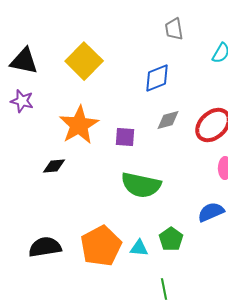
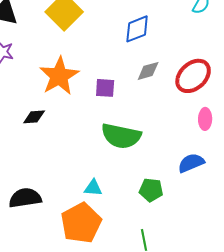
green pentagon: (171, 239) -> (151, 190), turned -30
orange pentagon: (101, 246) -> (81, 223), moved
cyan triangle: (139, 248) -> (93, 188), moved

